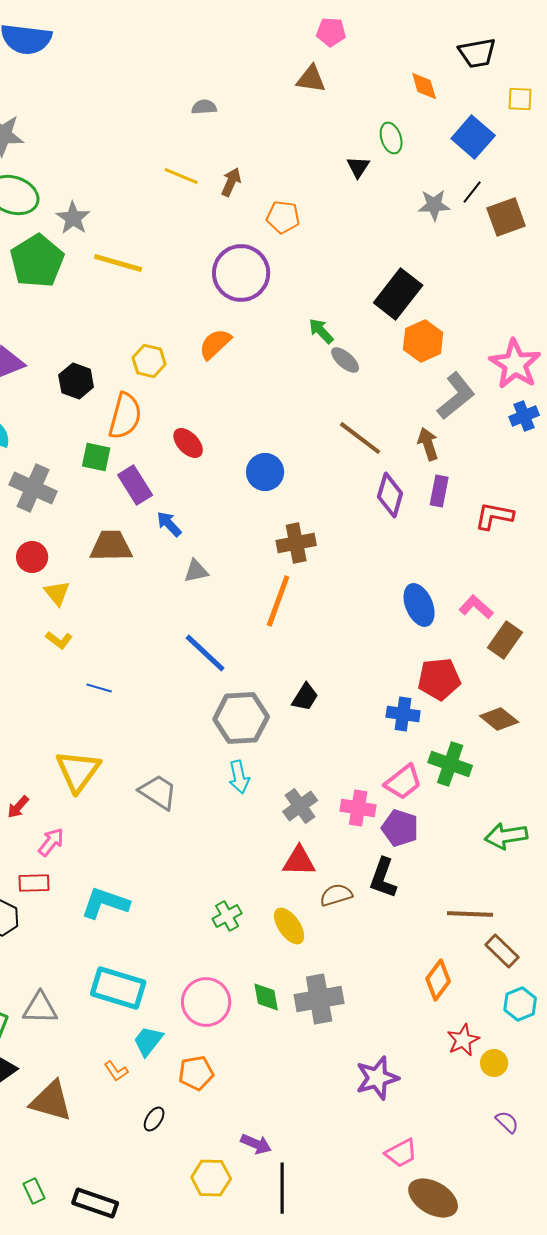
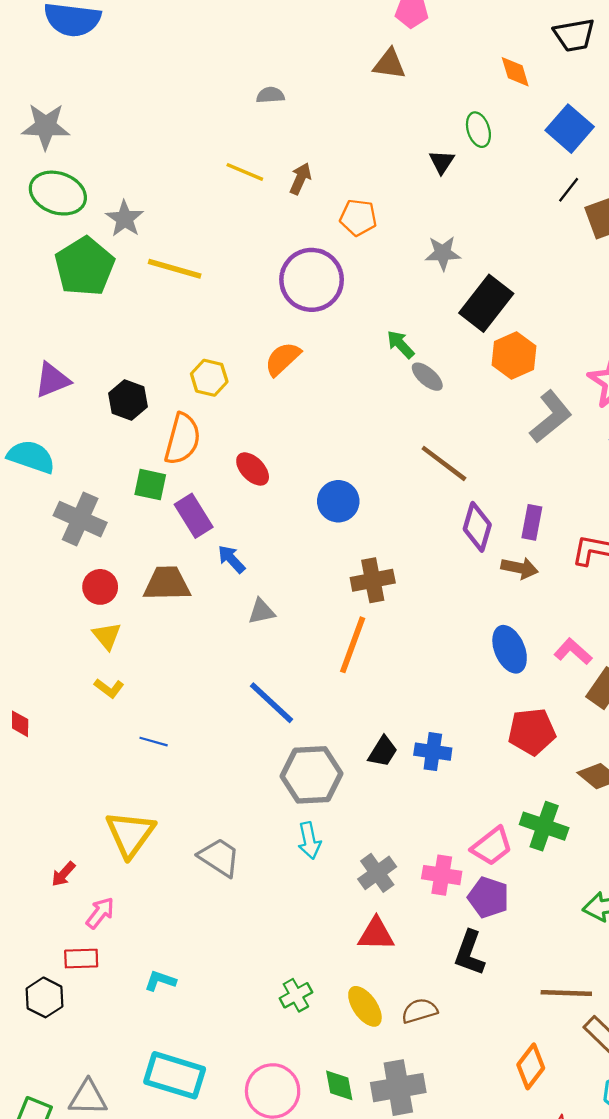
gray star: (434, 205) -> (443, 253), moved
brown arrow: (428, 444) -> (520, 568), moved, turned 120
red circle: (32, 557) -> (100, 587), moved
blue cross: (403, 714) -> (433, 752), moved
brown semicircle: (336, 895) -> (419, 1011), moved
cyan L-shape: (105, 903) -> (160, 981), size x0.6

